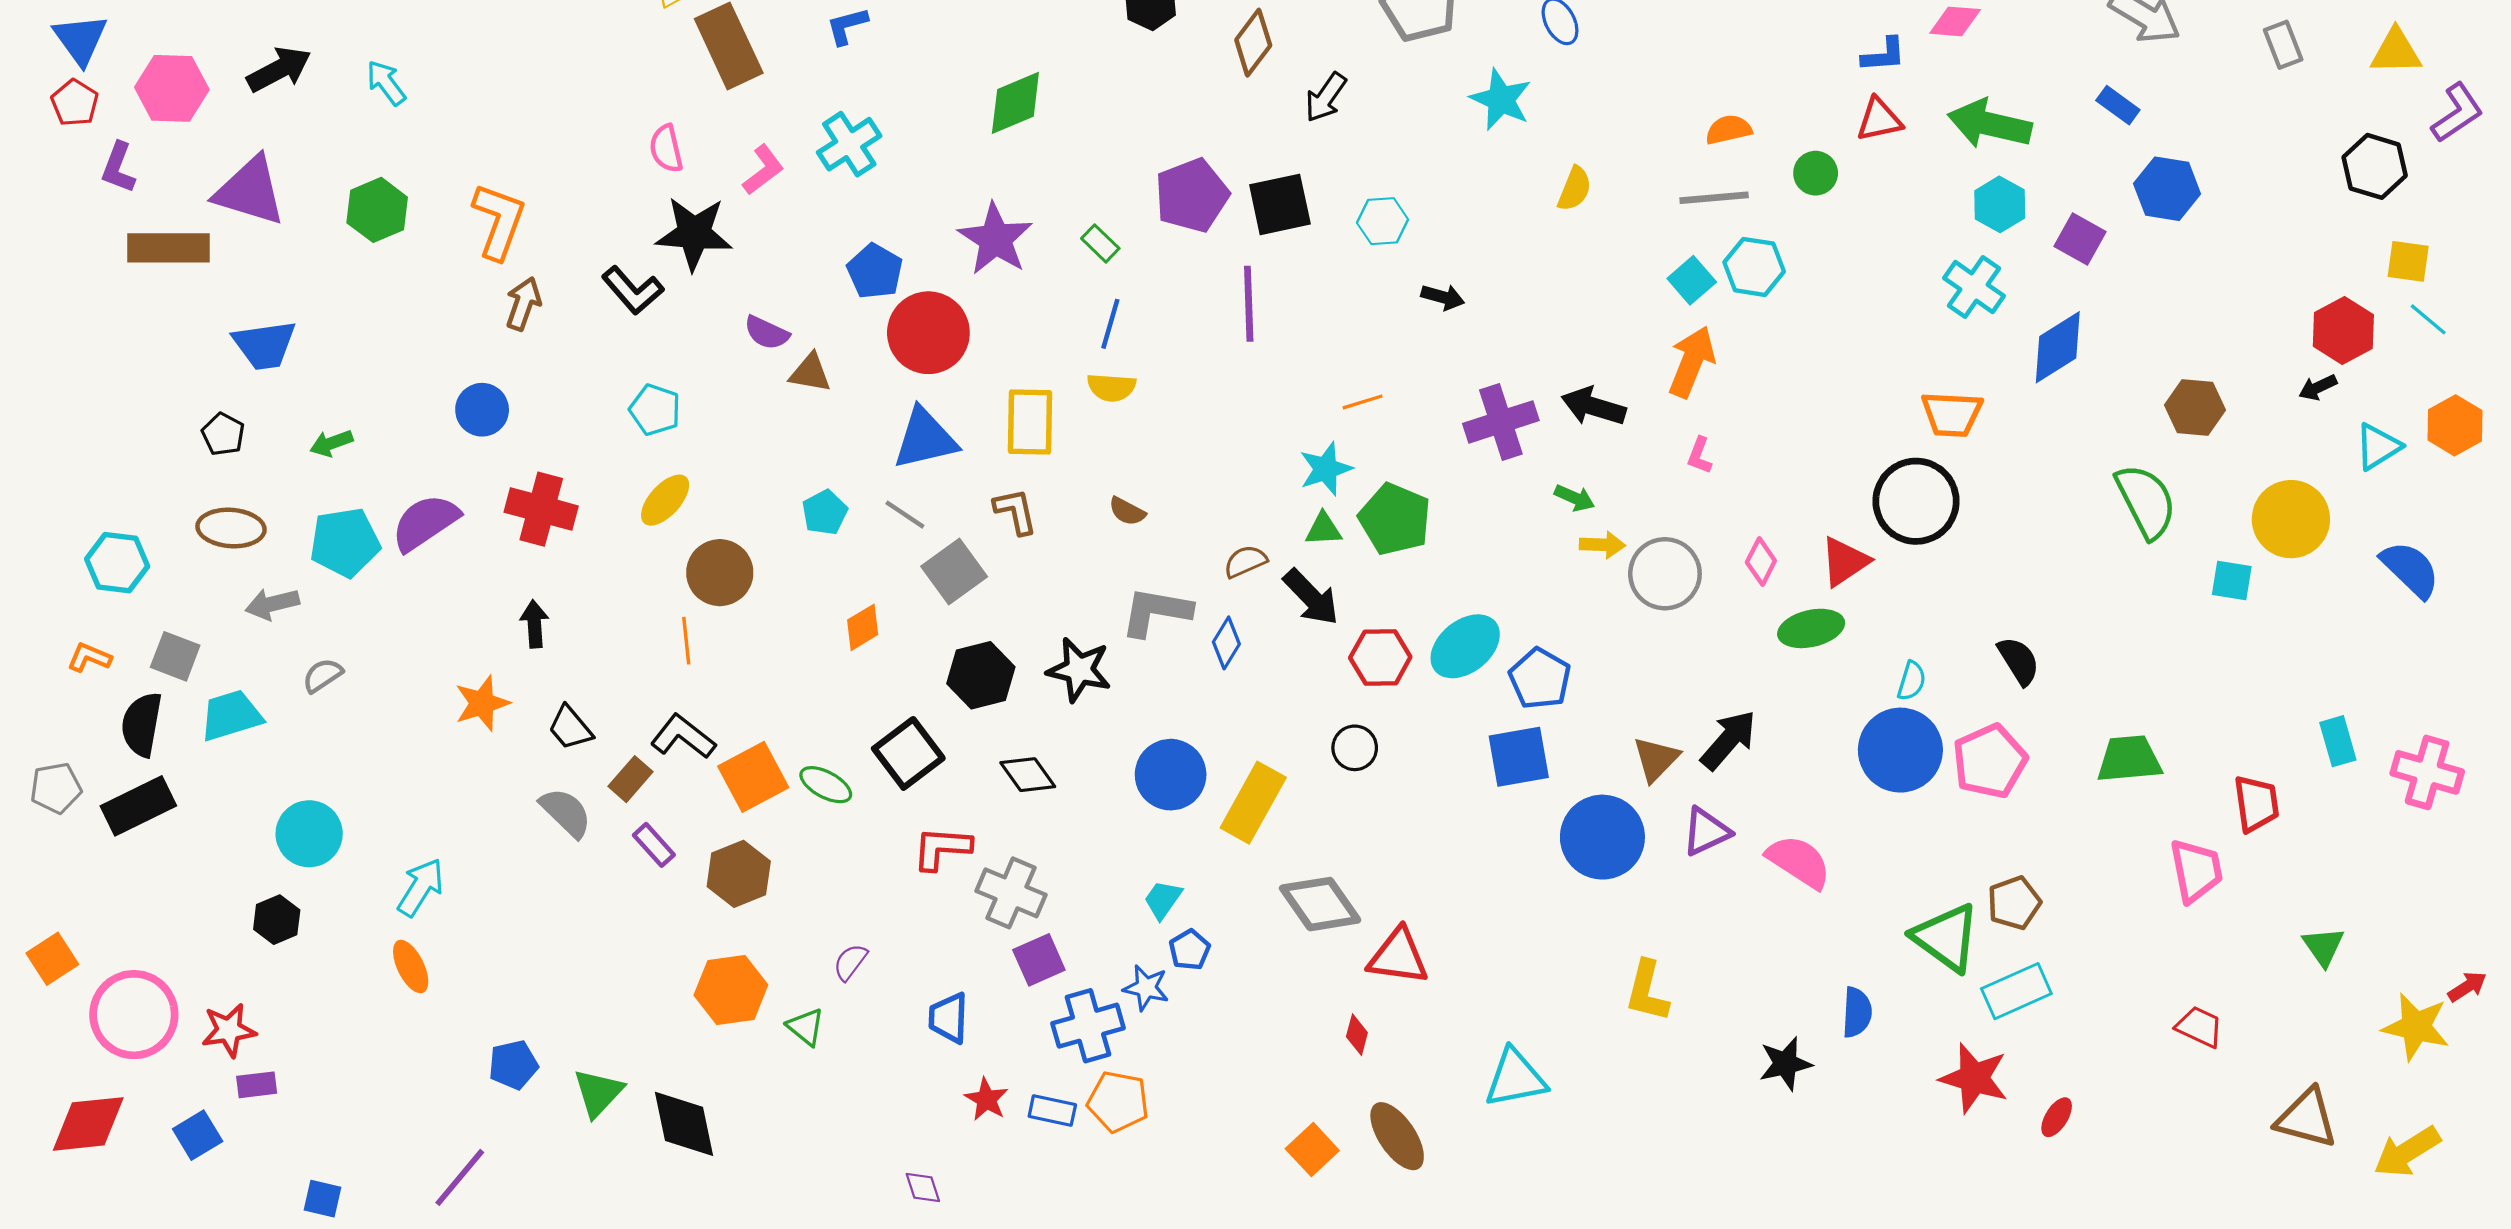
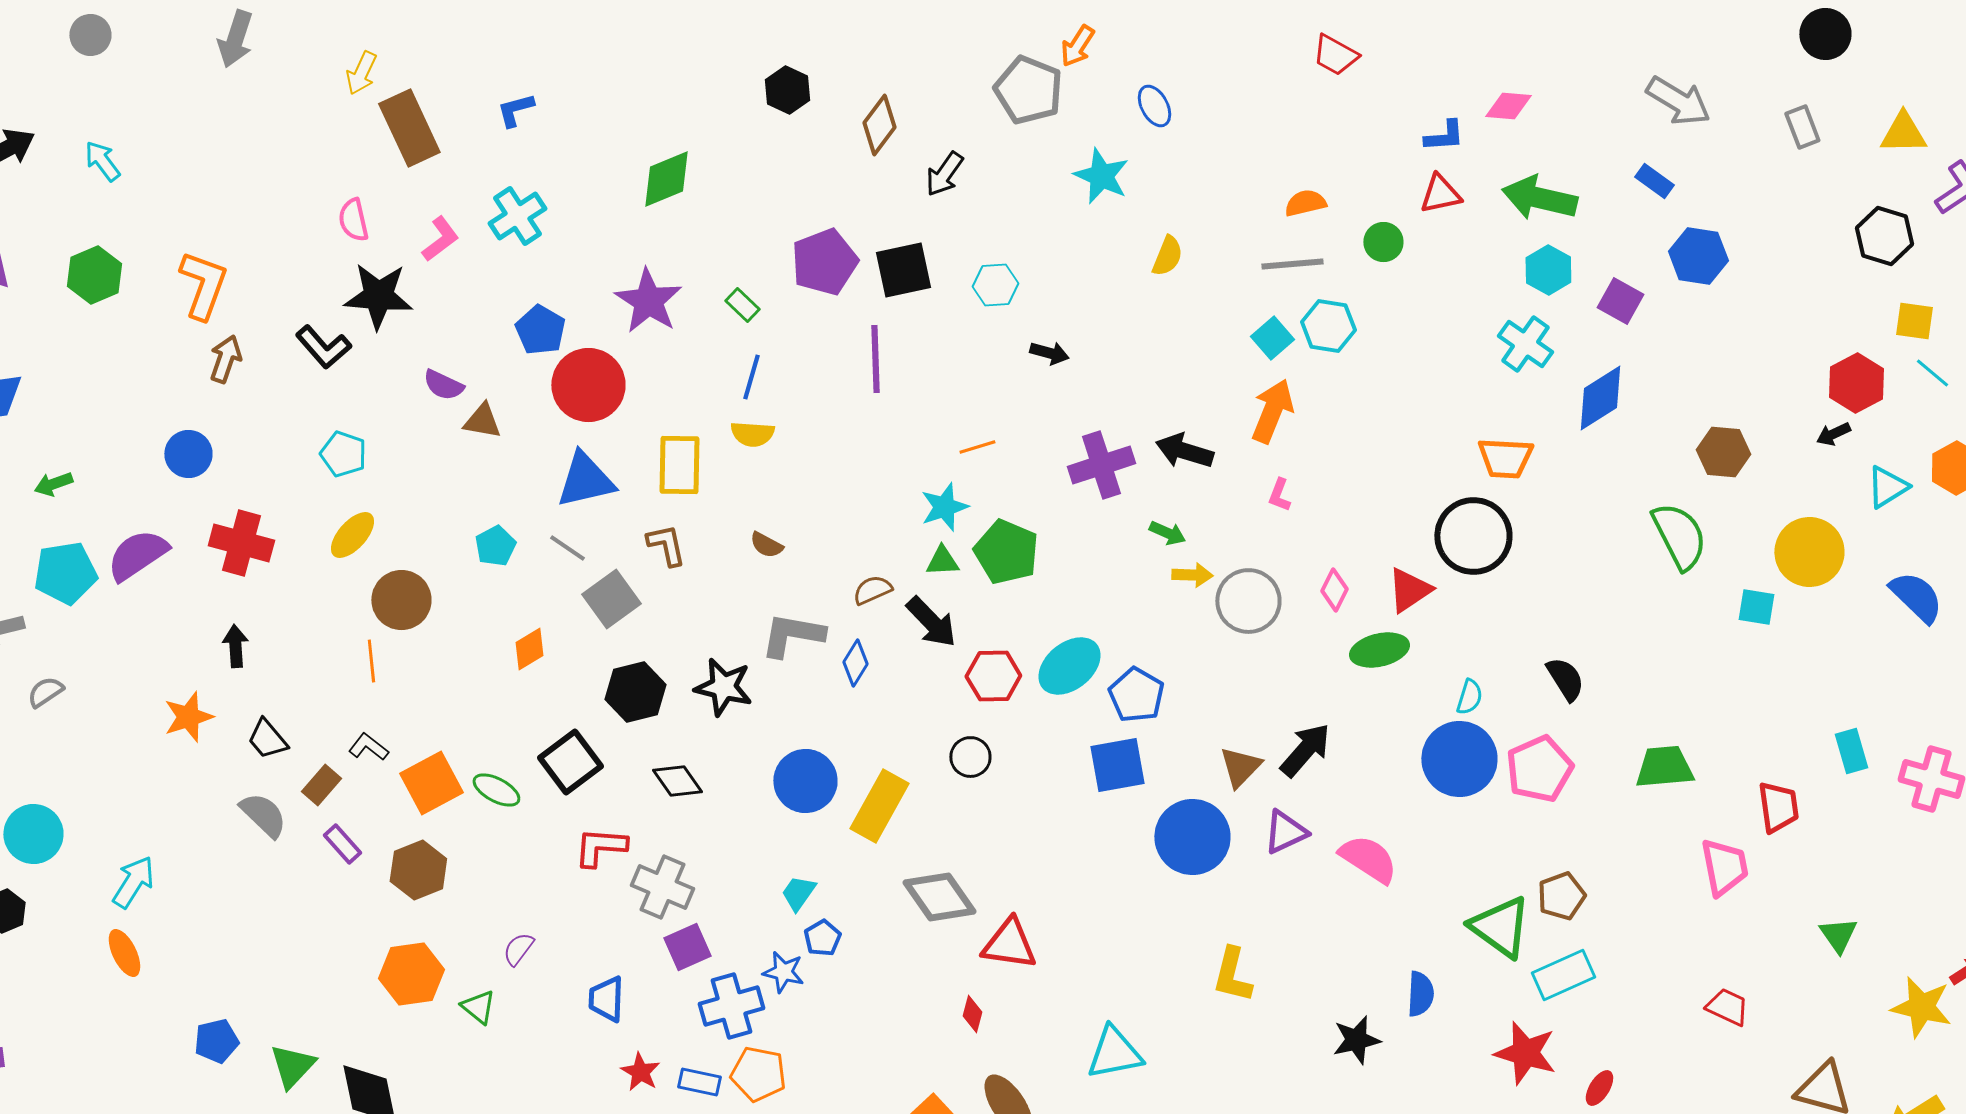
black L-shape: (683, 737) -> (368, 747), size x0.7

